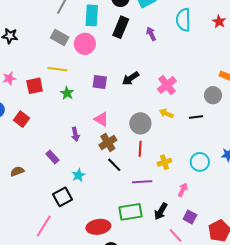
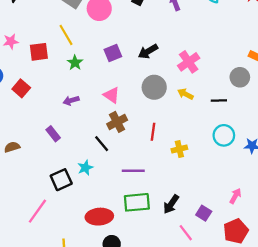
yellow line: (57, 69) -> (66, 35), turned 48
purple square: (100, 82) -> (113, 53), turned -35
gray circle: (140, 123) -> (154, 87), moved
purple arrow: (75, 134) -> (71, 100), moved, turned 80
cyan circle: (200, 162) -> (224, 135), moved
black line: (114, 165) -> (102, 144), moved
cyan star: (78, 175) -> (85, 168), moved
purple line: (142, 182) -> (133, 171), moved
pink arrow: (183, 190) -> (235, 196), moved

